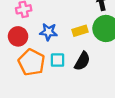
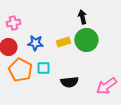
black semicircle: (82, 61) -> (69, 82), moved, turned 54

